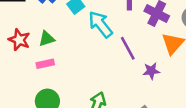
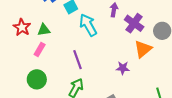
purple line: (128, 48) -> (77, 60), moved
pink rectangle: (45, 64) -> (40, 49), turned -56

